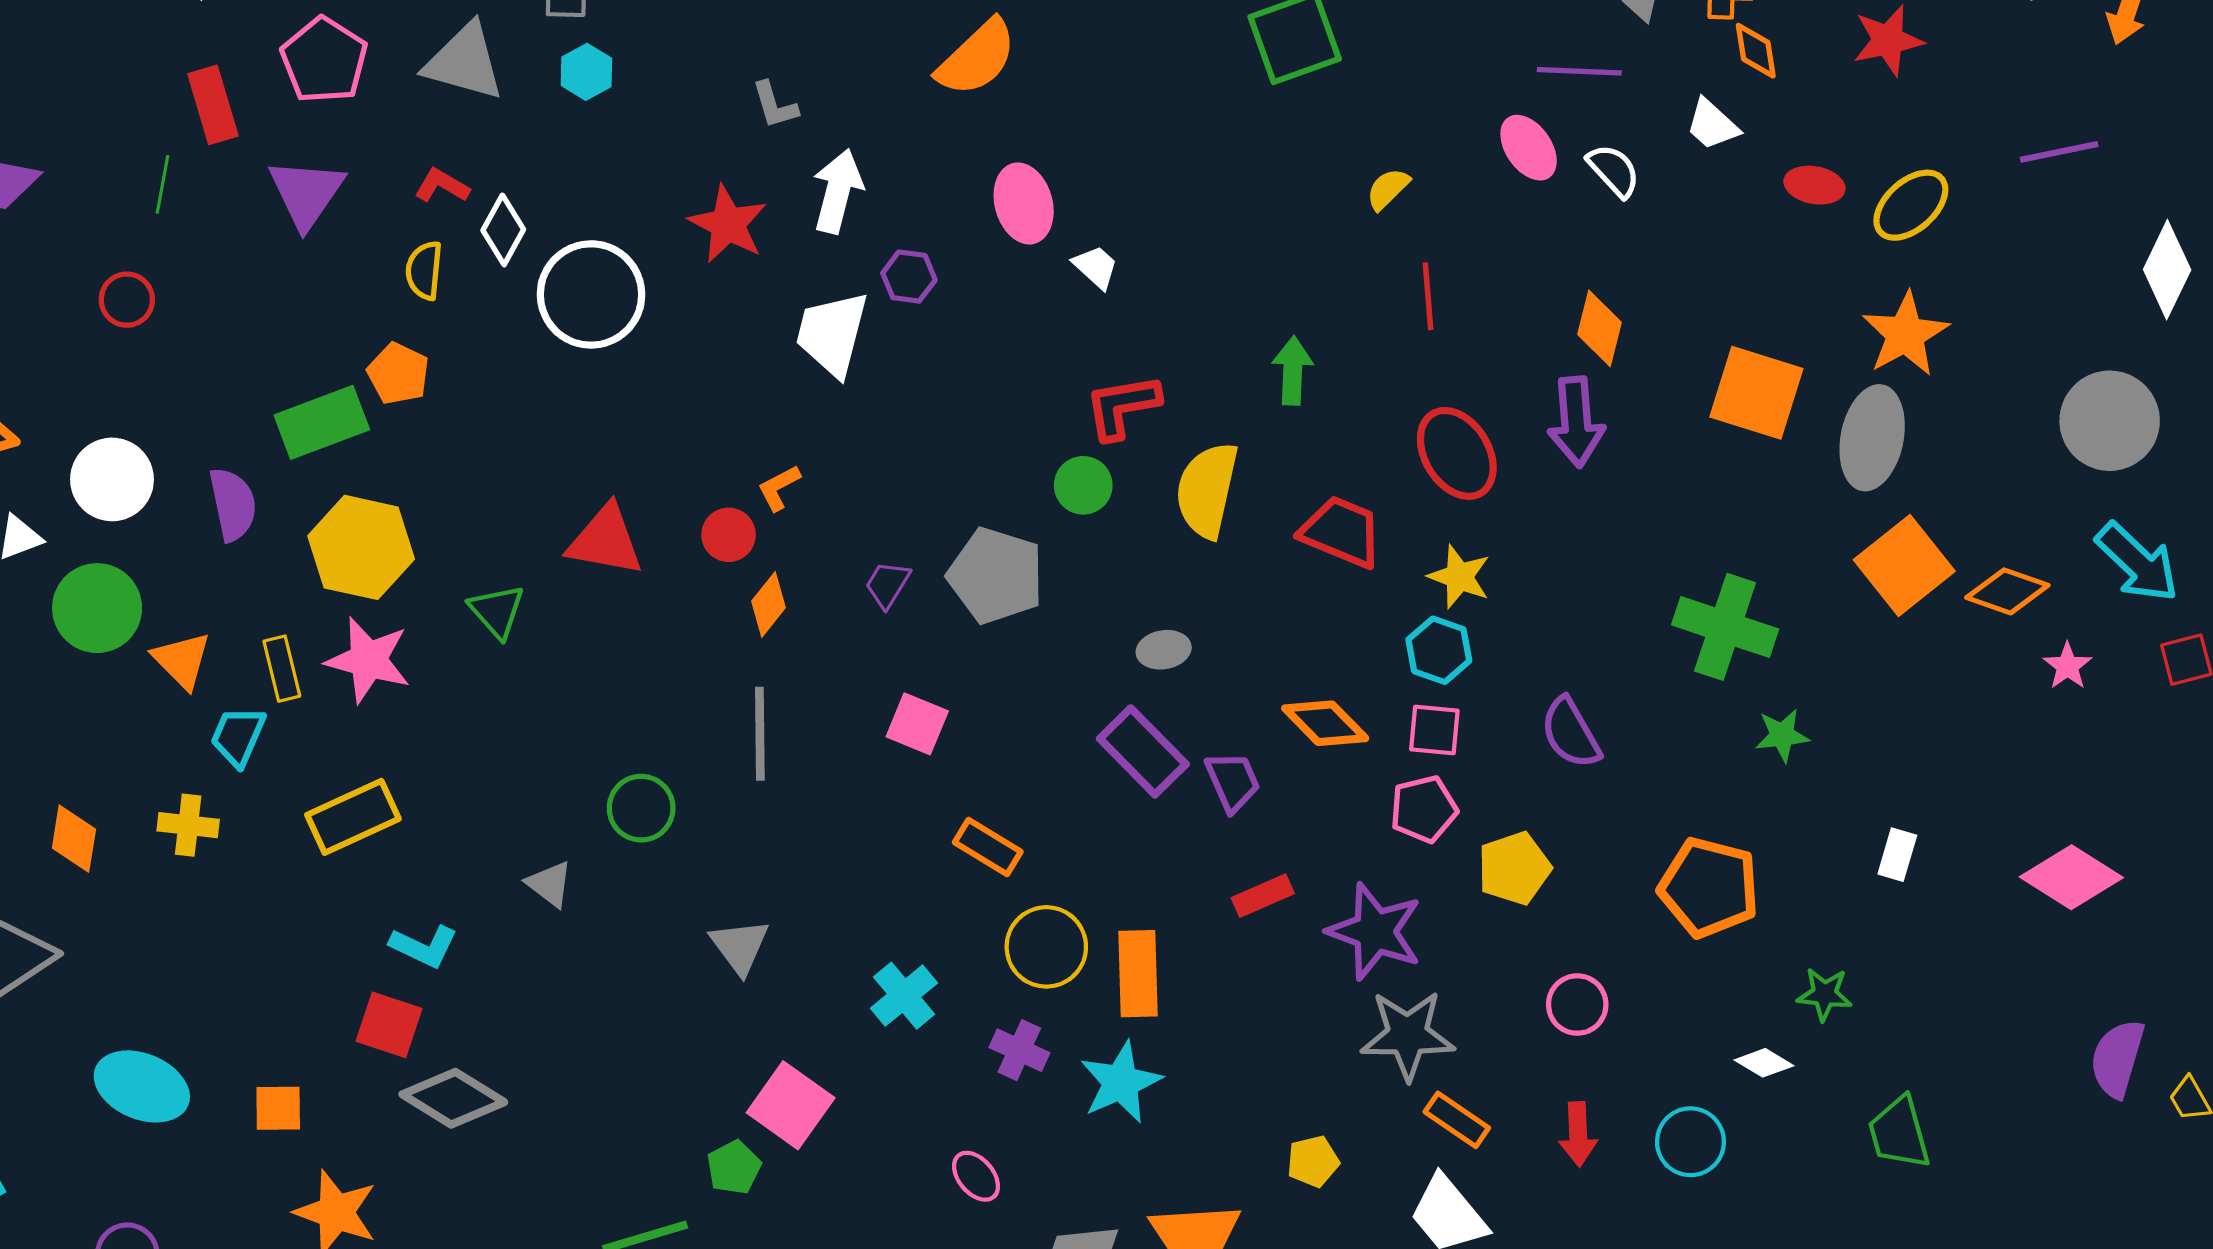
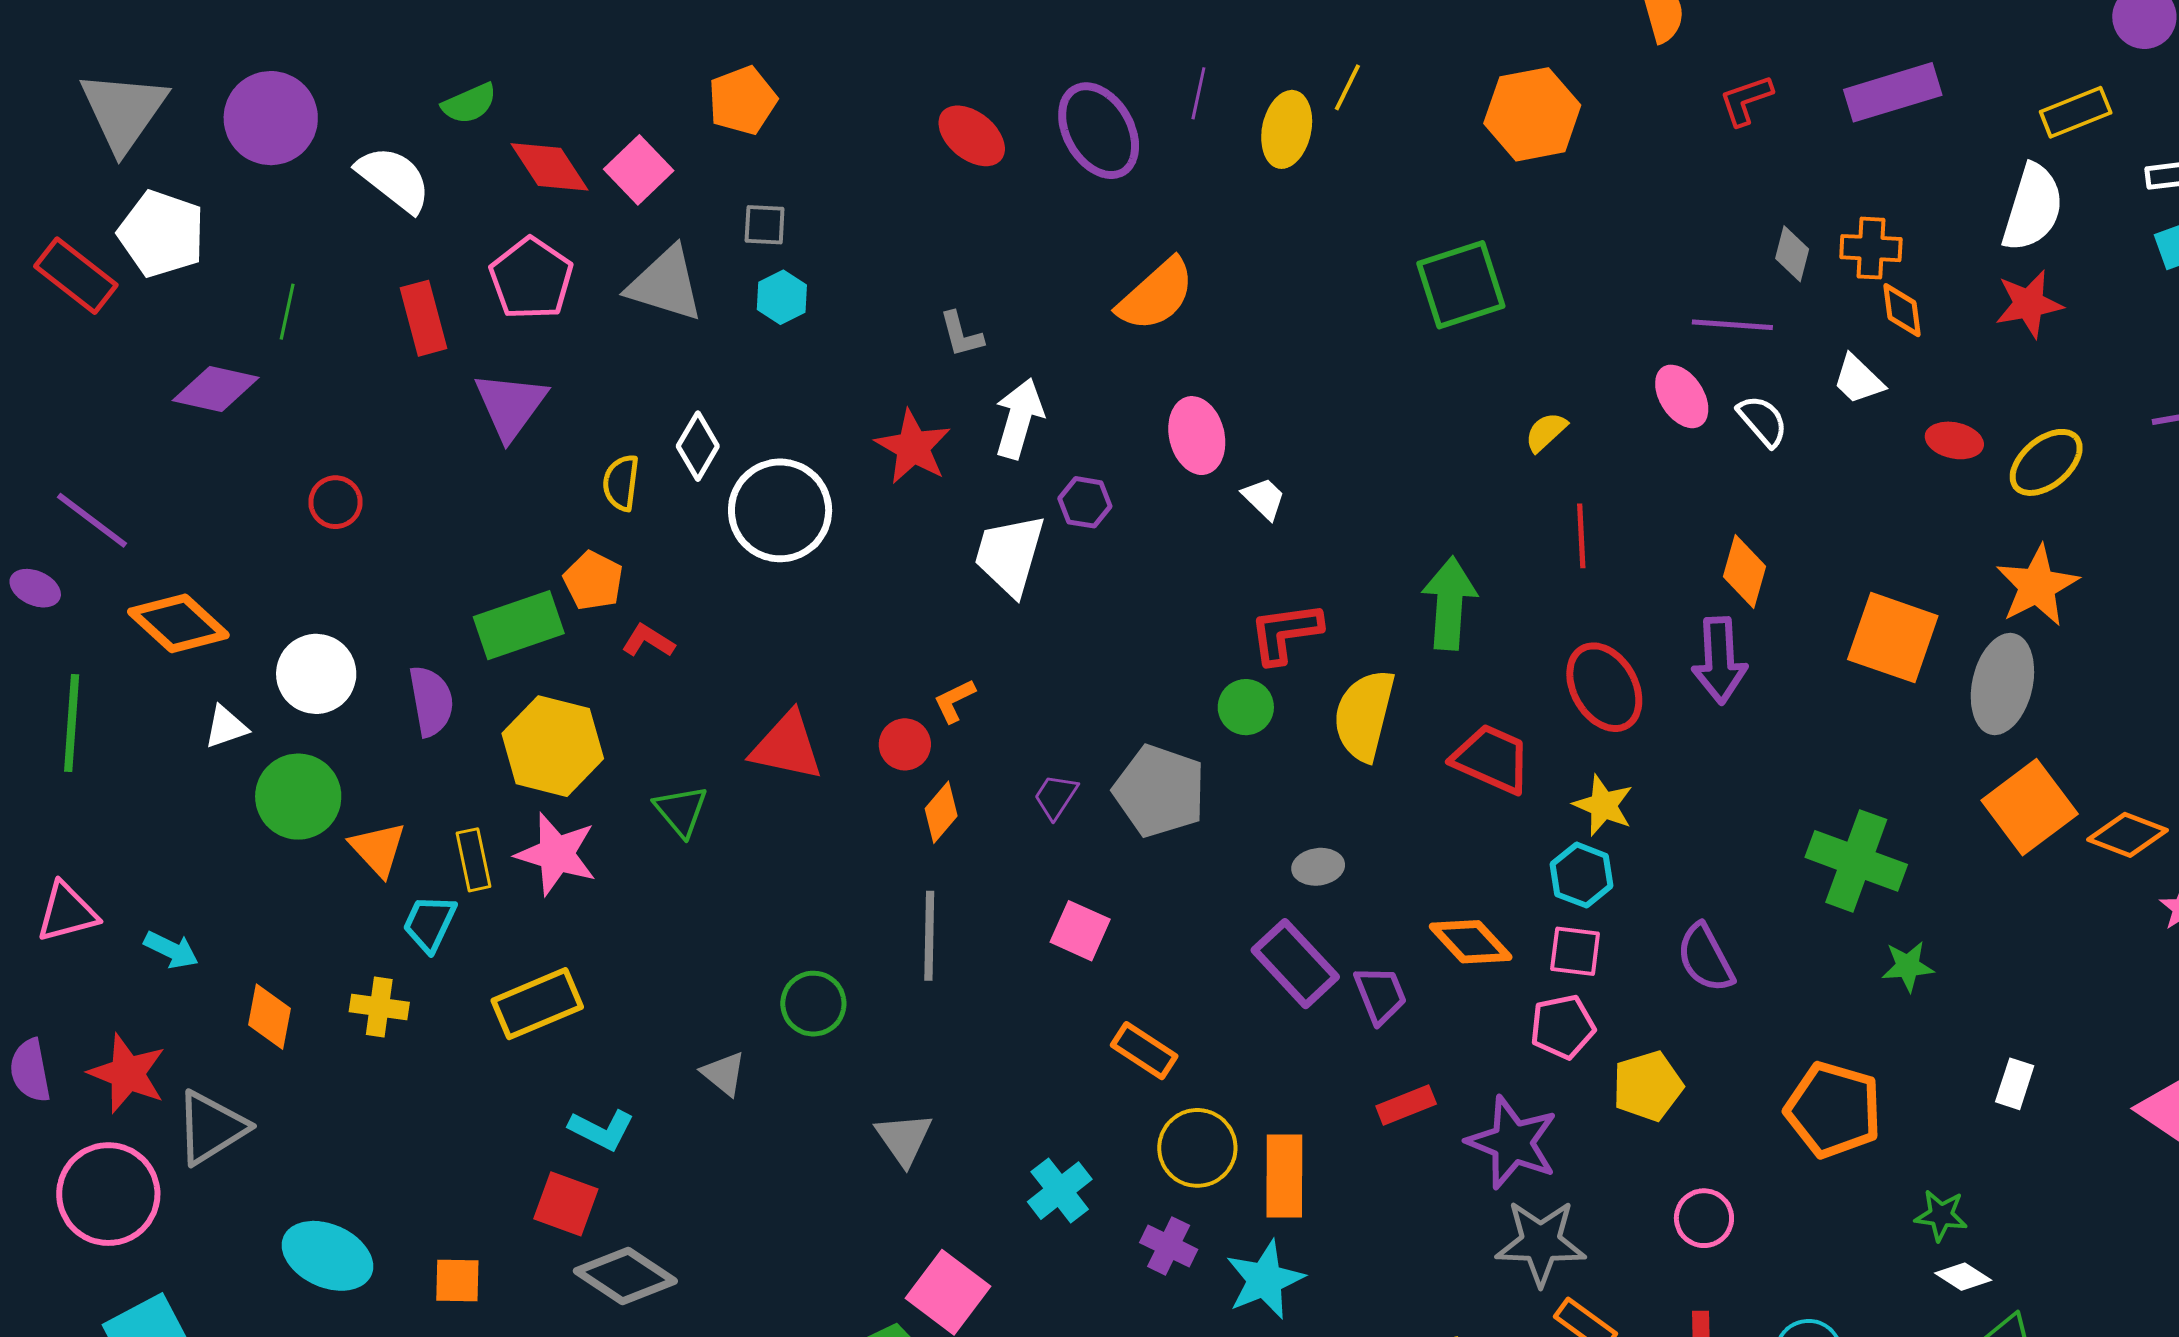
green line: (162, 184) -> (287, 312), moved
red L-shape: (442, 186) -> (648, 641), moved
green arrow: (1293, 371) -> (1449, 603), size x1.4
white diamond: (1764, 1063) -> (1963, 1277), moved

